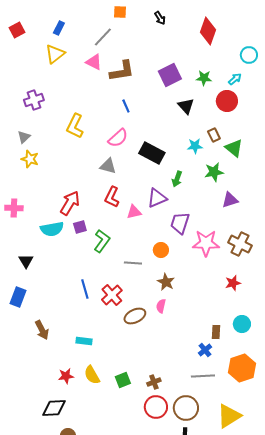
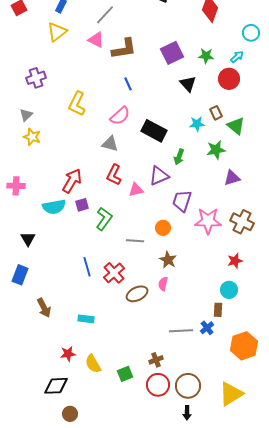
cyan circle: (242, 324) -> (229, 290), moved
yellow semicircle: (92, 375) -> (93, 364), moved
gray line: (203, 376) -> (181, 331), moved
green square: (123, 380) -> (125, 374), moved

